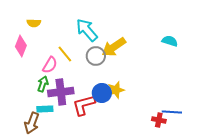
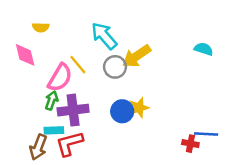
pink diamond: (21, 46) -> (25, 55), turned -35
pink semicircle: (50, 65) -> (60, 78), size x1.4
red L-shape: (84, 105) -> (69, 144), moved

